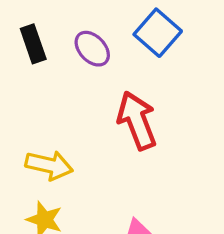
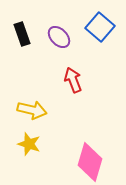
red arrow: (137, 121) -> (73, 80), moved, size x0.7

